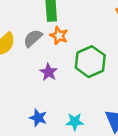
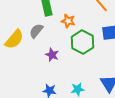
orange star: (59, 36) -> (68, 21), moved

